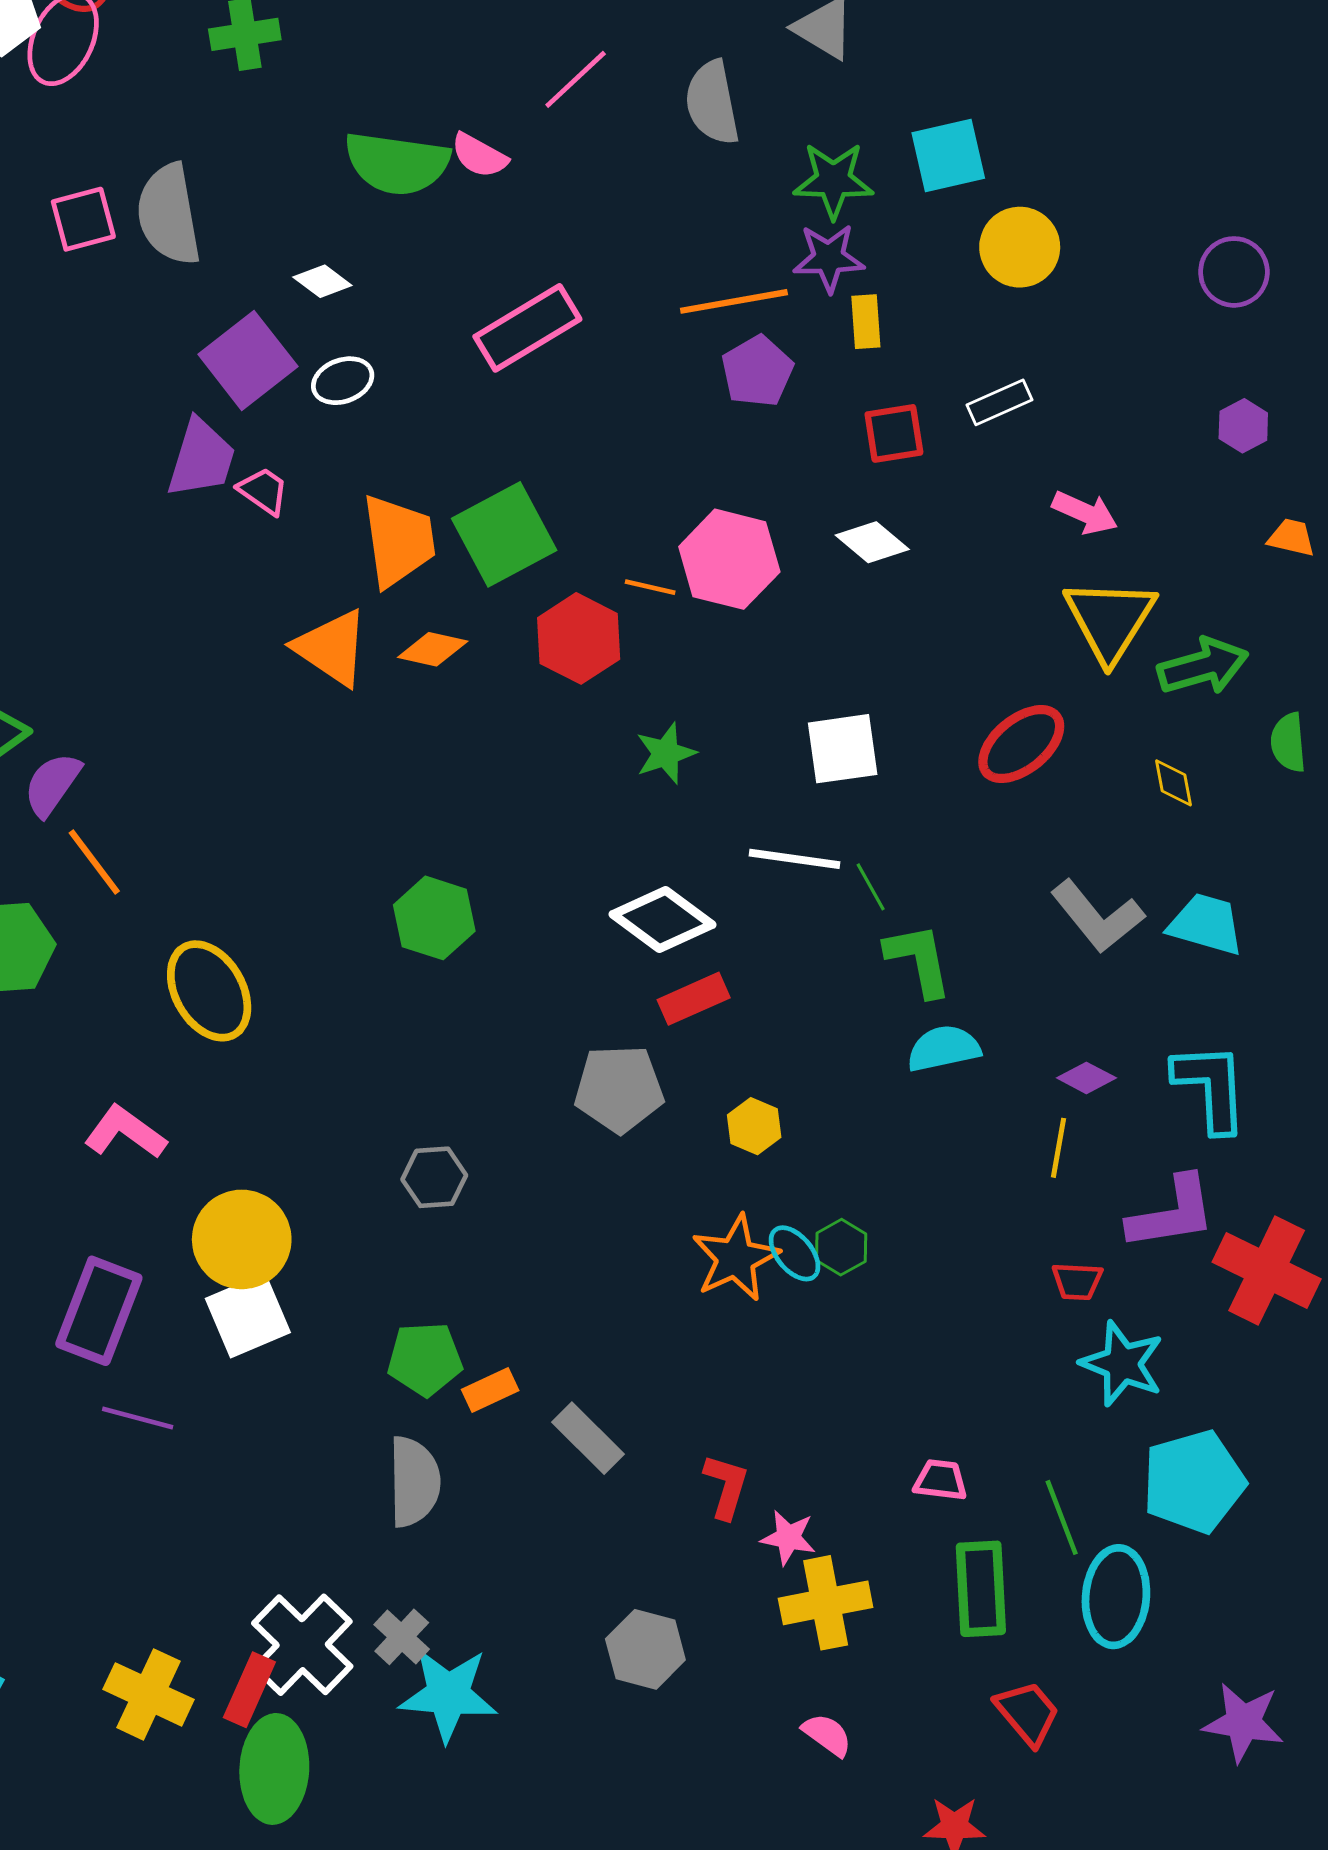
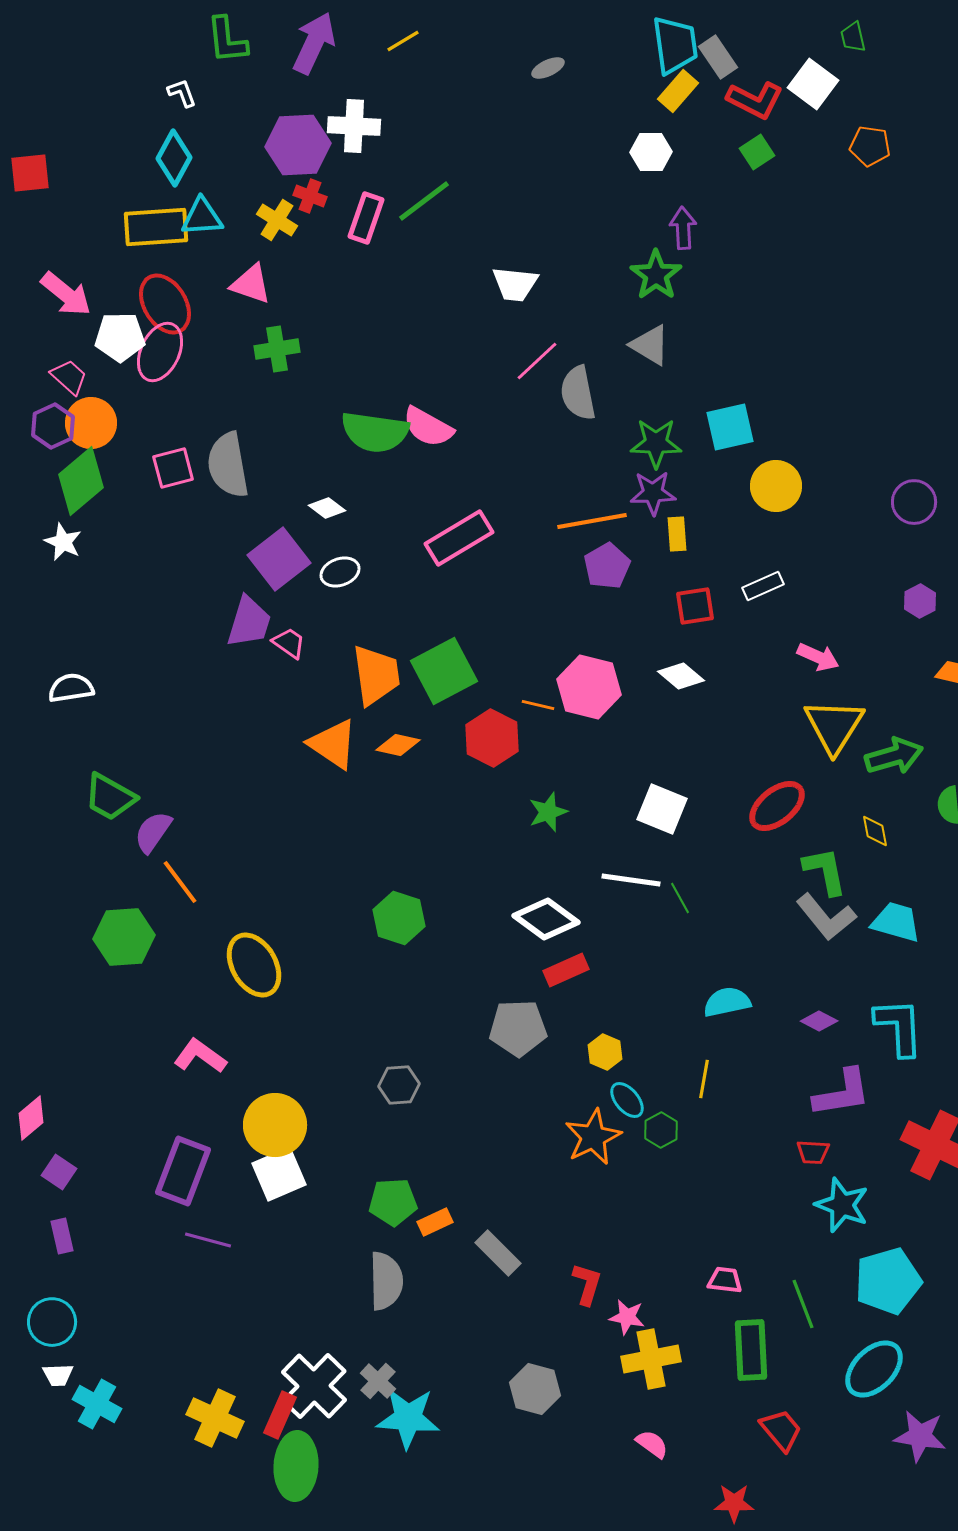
pink line: (576, 79) -> (537, 361), moved
pink semicircle: (479, 155) -> (428, 427), size x1.4
white square: (843, 749) -> (662, 809), turned 30
green L-shape: (919, 960) -> (825, 871), moved
yellow line: (1059, 1148) -> (704, 1079), moved
purple L-shape: (1172, 1213) -> (842, 1093), moved
cyan ellipse: (795, 1253) -> (627, 1100), moved
cyan ellipse: (1116, 1597) -> (874, 1369), moved, turned 40

